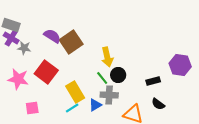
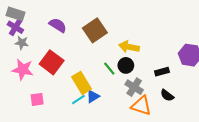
brown square: (71, 42) -> (95, 30), moved
gray star: (24, 48) -> (22, 43), moved
yellow arrow: (107, 57) -> (129, 47), moved, turned 114
gray cross: (109, 95) -> (134, 87), moved, turned 30
blue triangle: (95, 105) -> (93, 96), moved

